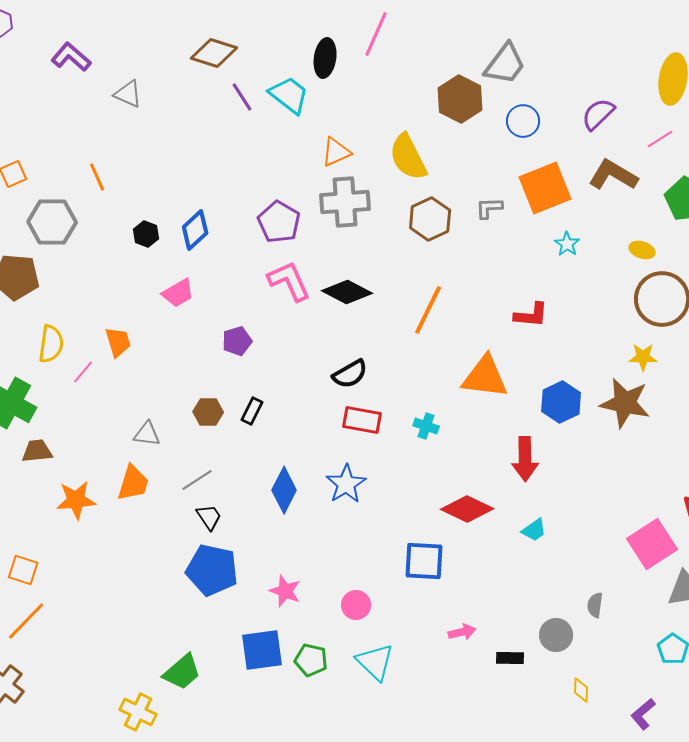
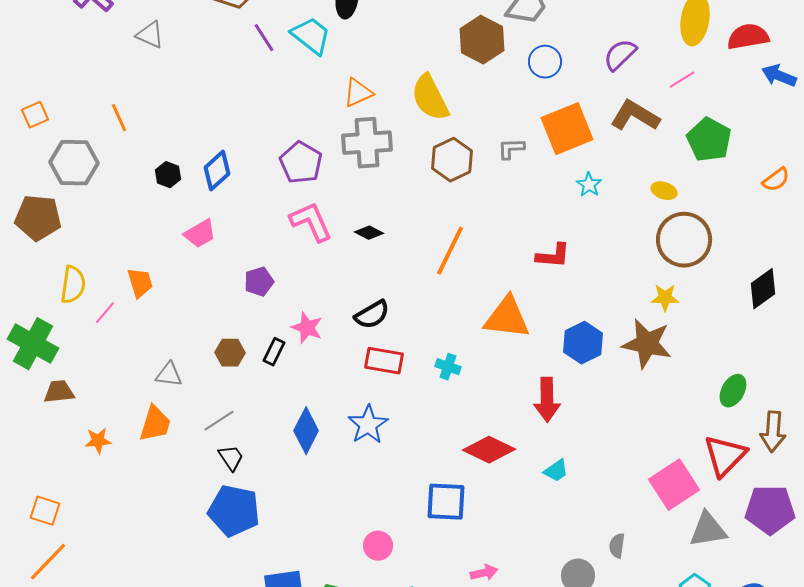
black diamond: (347, 292) -> (369, 233), size x0.6
orange star: (76, 500) -> (98, 441), size x0.7
pink star: (285, 591) -> (307, 328), moved

